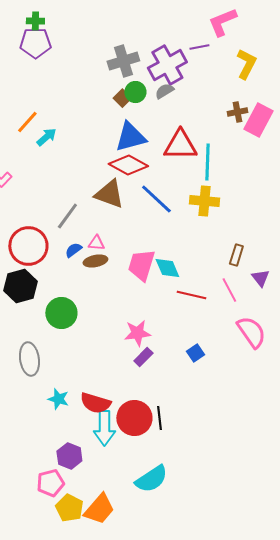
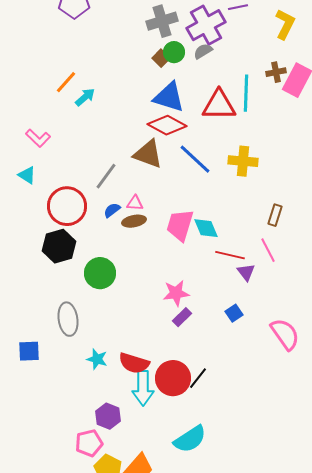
blue triangle: (130, 137) -> (169, 97), turned 32
cyan line: (207, 162) -> (246, 93), moved
purple triangle: (260, 278) -> (246, 272), moved
pink semicircle: (251, 332) -> (285, 334), moved
black line: (159, 418) -> (198, 378), turned 45

